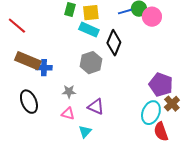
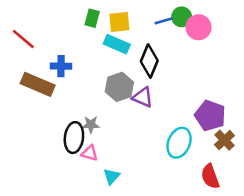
blue cross: (44, 68) -> (61, 66), moved
black ellipse: (29, 102) -> (74, 138), moved, turned 30
purple triangle: (96, 107) -> (143, 97), moved
cyan ellipse: (151, 113) -> (179, 143), moved

